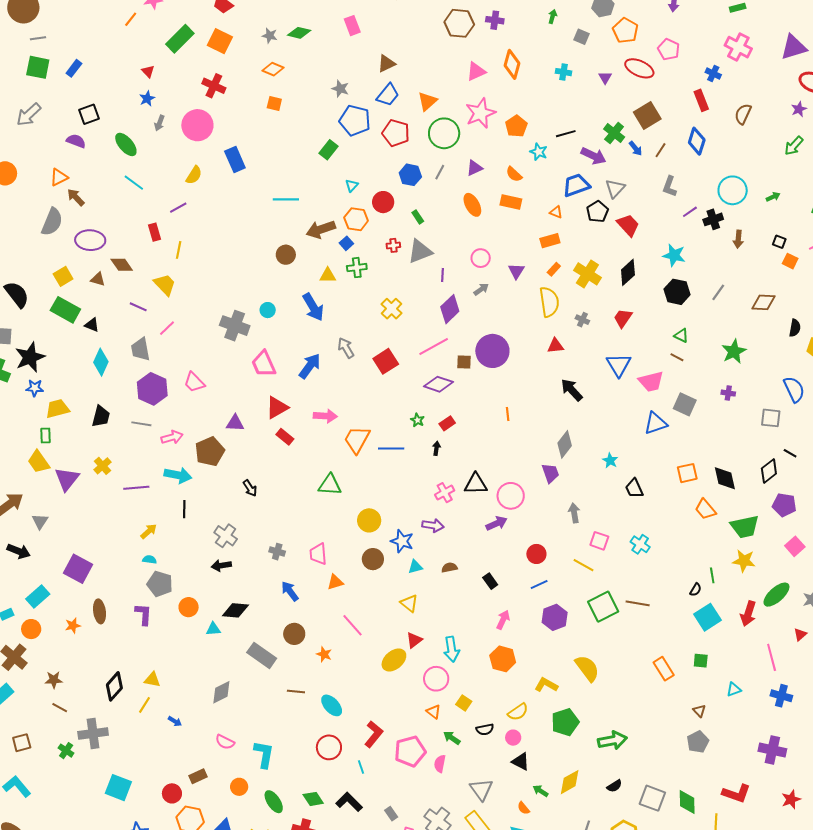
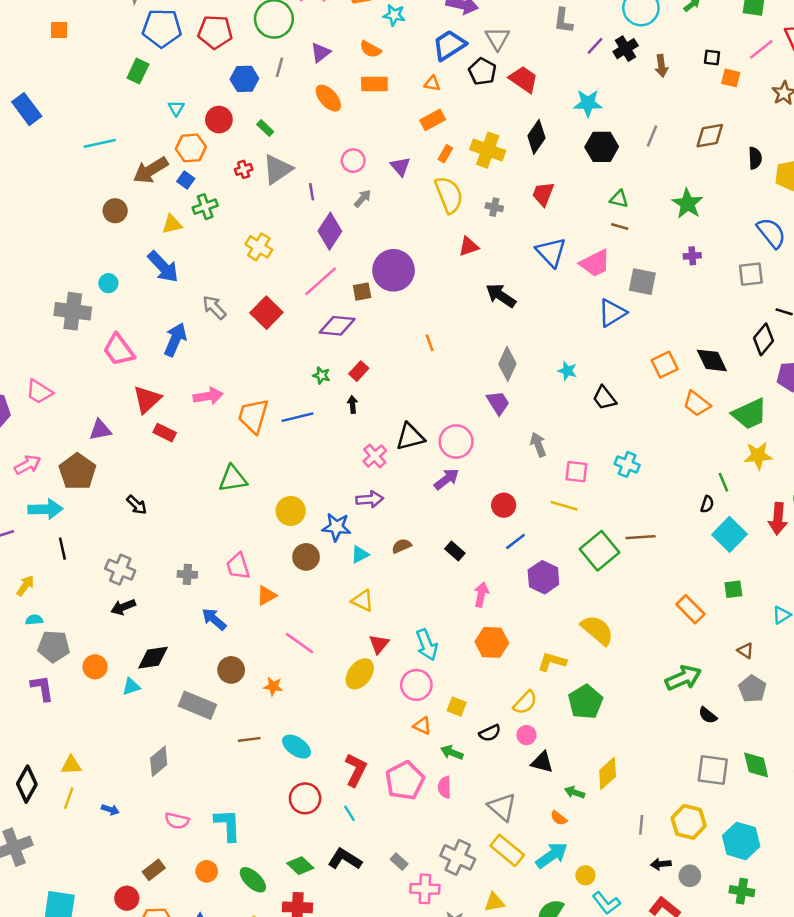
green arrow: (612, 740) -> (683, 678), moved
black semicircle: (614, 786) -> (708, 715), moved, turned 84

